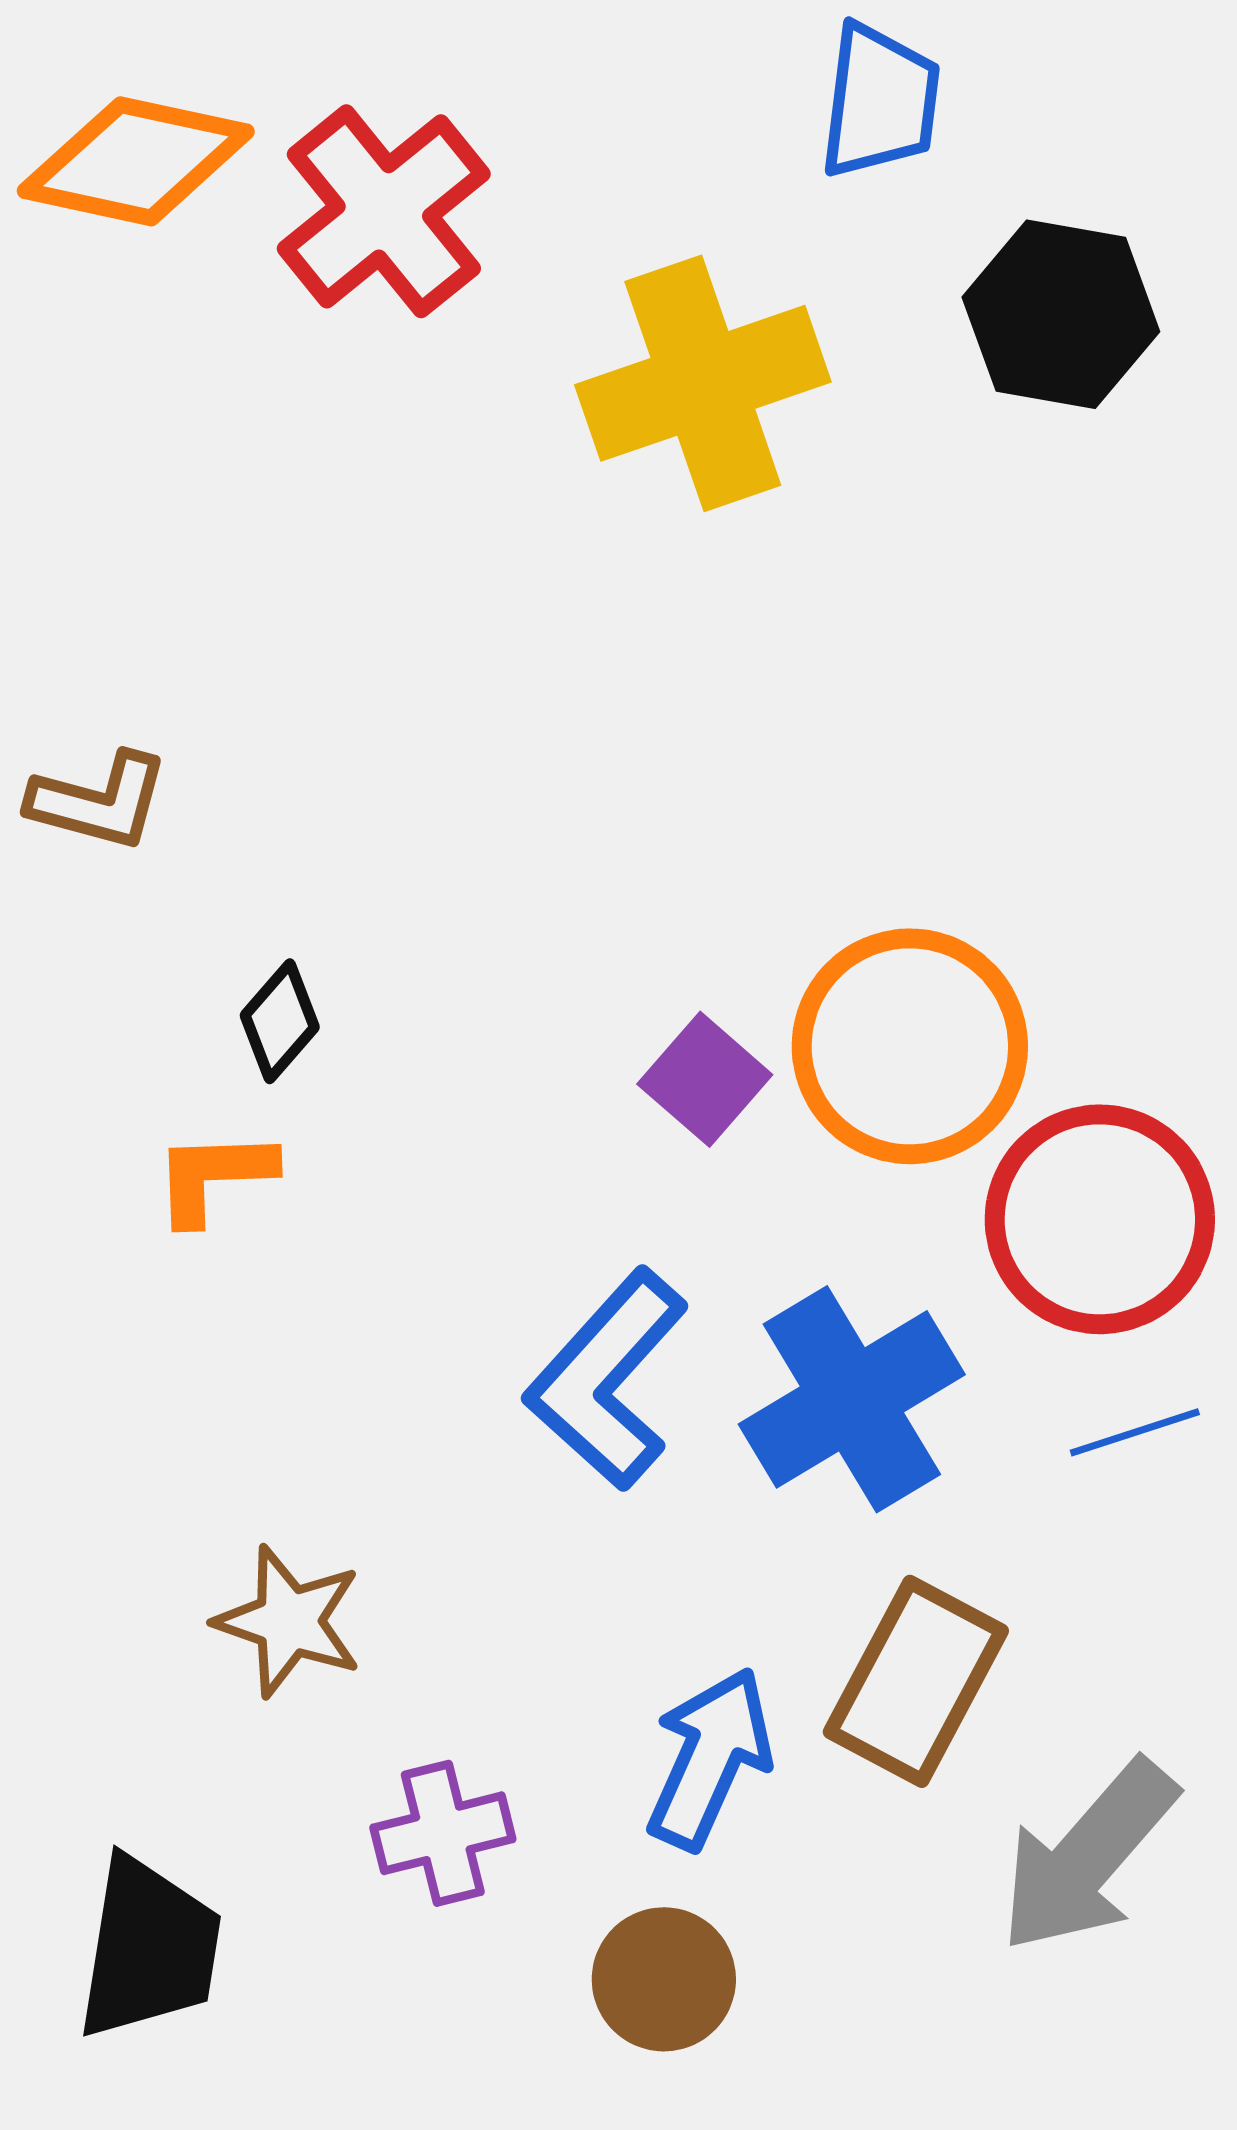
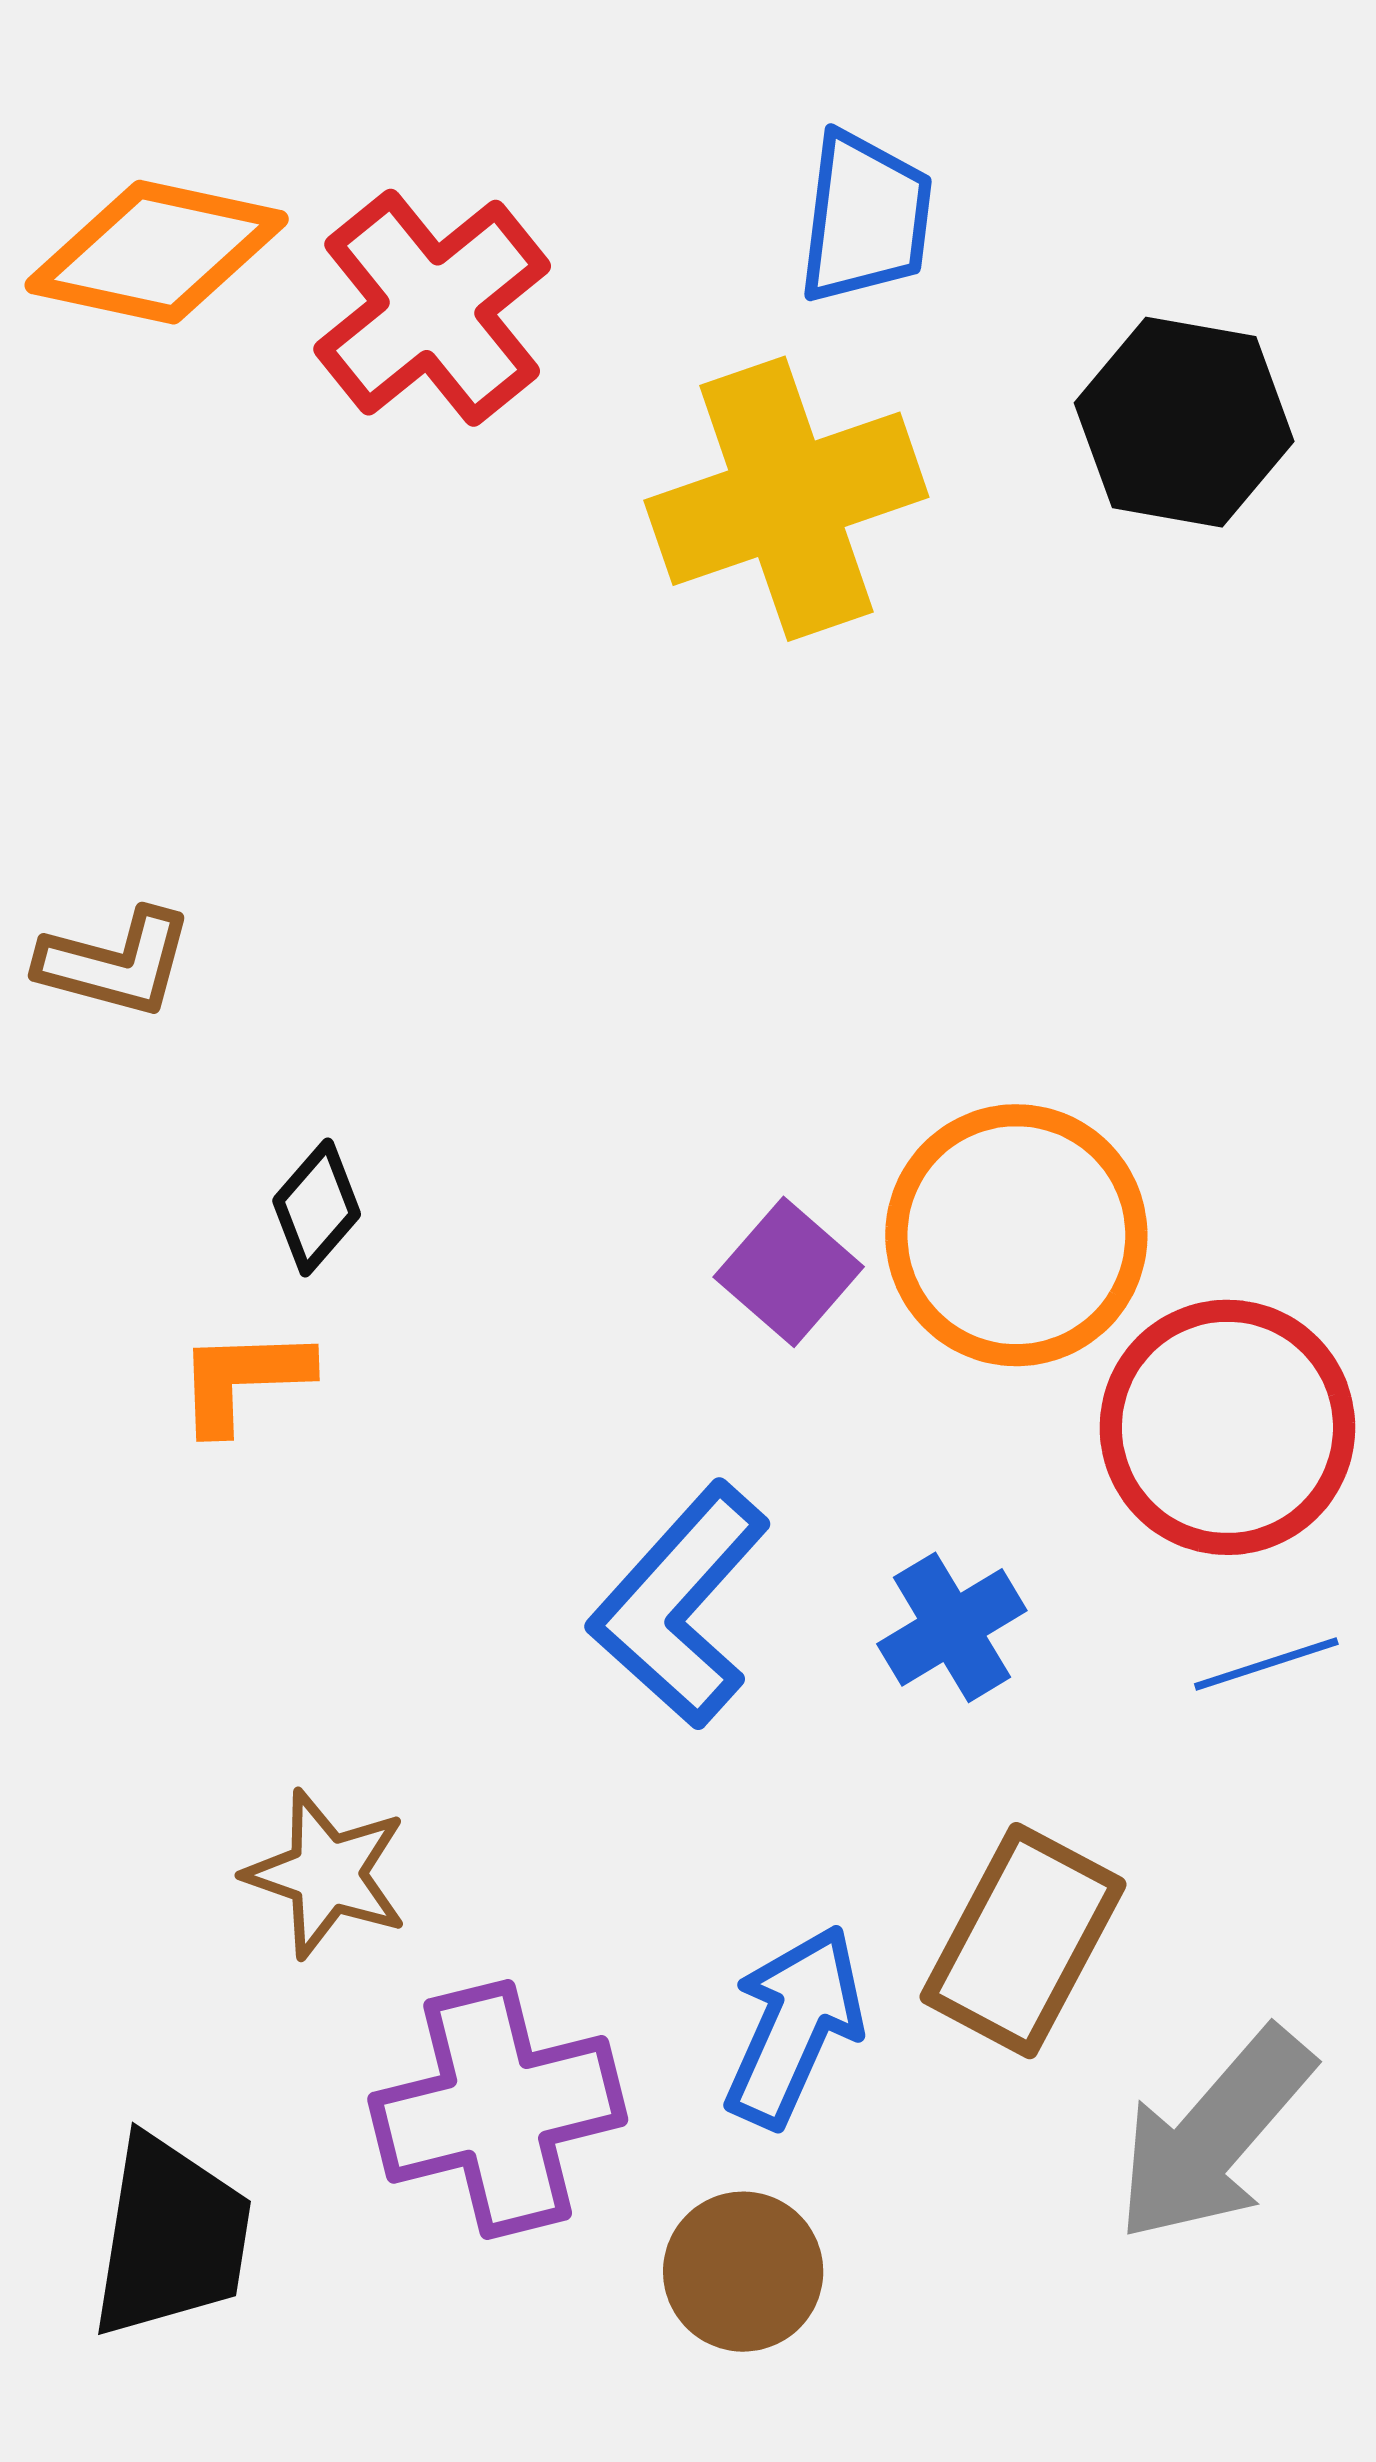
blue trapezoid: (880, 101) -> (865, 218), moved
blue cross: (852, 1399) -> (952, 1627), size x0.6
purple cross: (443, 1833) -> (498, 2109), size x1.6

